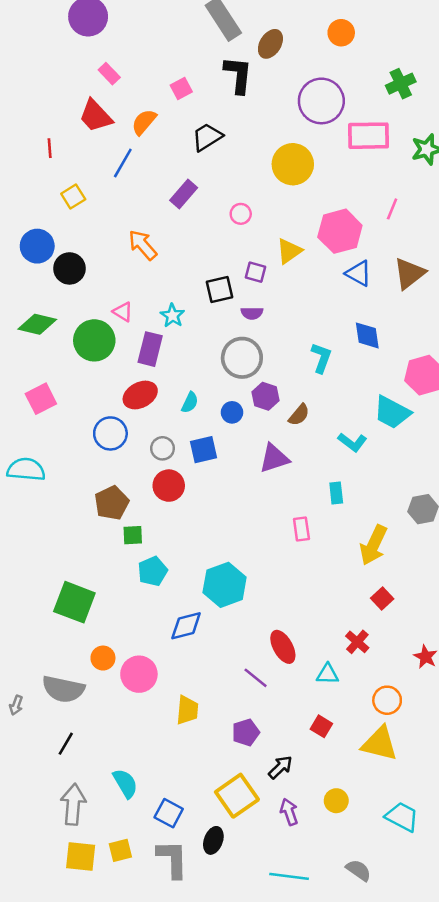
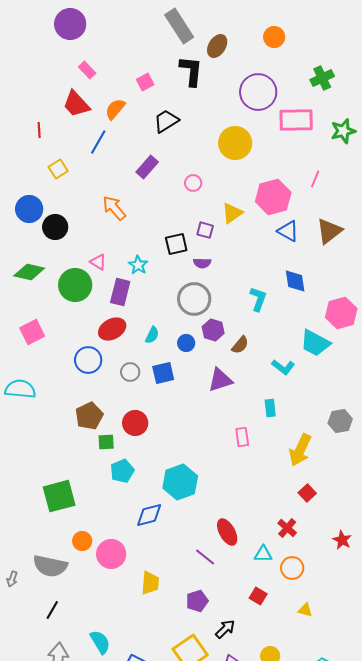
red circle: (169, 486) -> (135, 423), moved
green square: (74, 602) -> (59, 496), turned -36
orange circle: (387, 700) -> (292, 568), moved
yellow triangle: (380, 744) -> (305, 610), size x0.5

